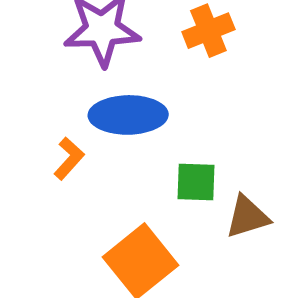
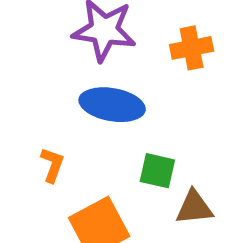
orange L-shape: (69, 158) -> (52, 165), moved, turned -33

